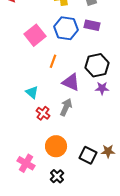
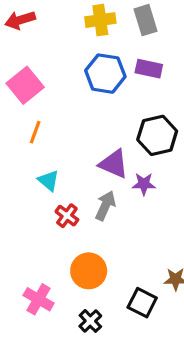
pink square: (35, 35) -> (25, 85), moved
orange line: (53, 61) -> (35, 132), moved
purple star: (102, 88) -> (144, 184), moved
black square: (88, 155) -> (142, 303), moved

